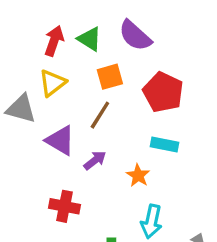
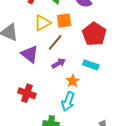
yellow triangle: (52, 83) -> (42, 23), moved
purple arrow: (95, 160) -> (59, 63), moved
cyan arrow: (151, 221) -> (68, 101), moved

